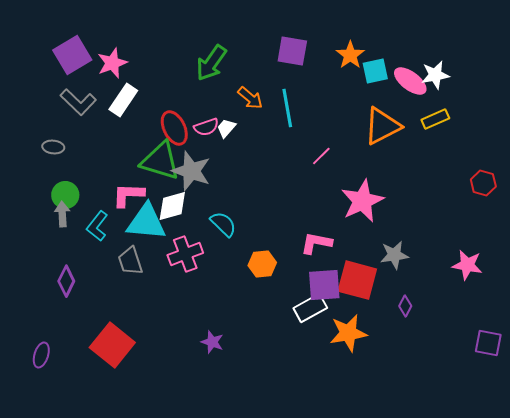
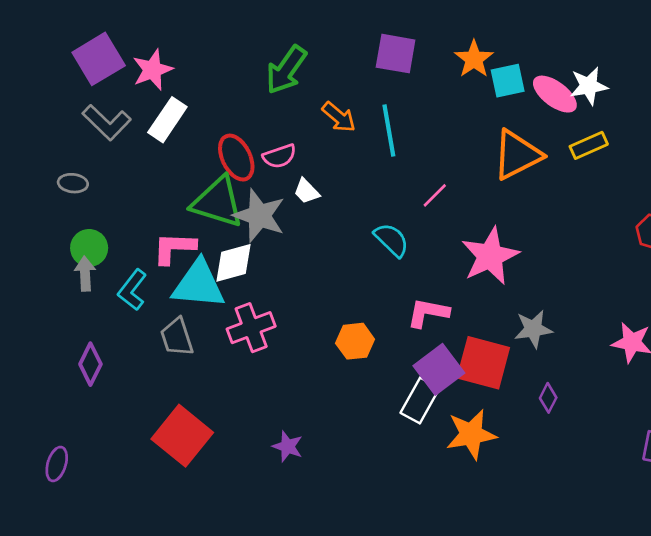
white trapezoid: (226, 128) -> (306, 191), moved, turned -85
cyan semicircle: (223, 224) -> (392, 240), moved
purple square: (324, 285) -> (439, 369), turned -33
white rectangle: (310, 308) -> (420, 401), turned -32
red square: (112, 345) -> (182, 436), moved

